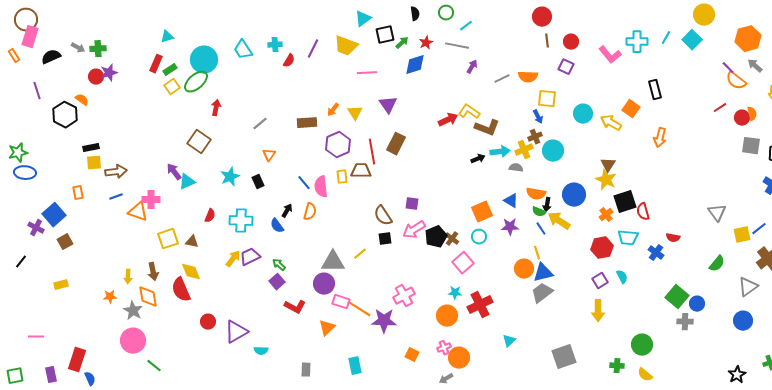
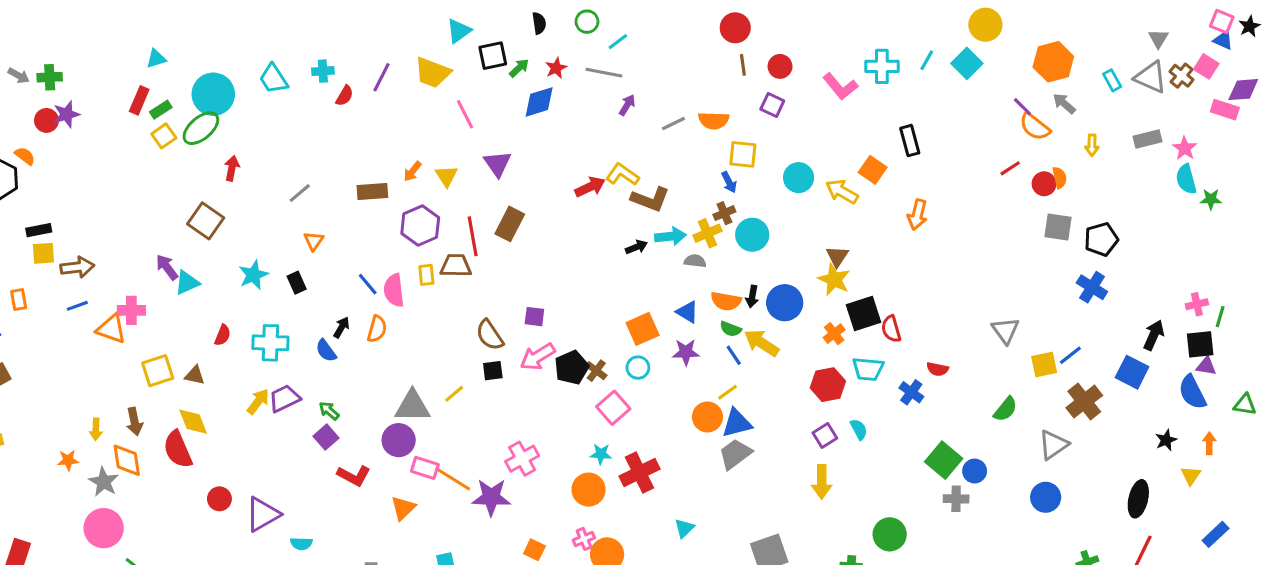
pink line: (367, 73) -> (465, 114), turned 66
black arrow: (547, 205) -> (752, 297), moved
yellow line: (537, 253) -> (728, 392), turned 72

